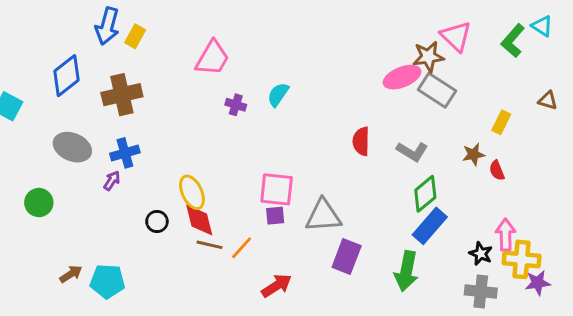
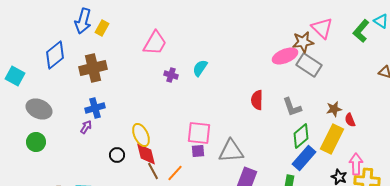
yellow rectangle: (501, 122) -> (332, 139), moved, size x1.8
gray ellipse: (72, 147) -> (39, 109), moved
gray L-shape: (412, 151) -> (292, 107), turned 40
brown line: (209, 245) -> (153, 171), turned 48

